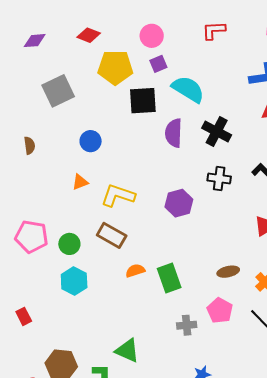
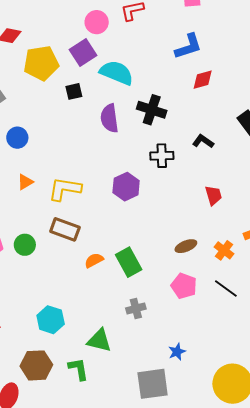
pink circle: (152, 36) -> (97, 22), moved
purple square: (158, 64) -> (83, 53), size x1.5
black square: (143, 101) -> (74, 91), size x0.6
blue circle: (91, 141) -> (17, 138), moved
cyan hexagon: (74, 281) -> (51, 320), moved
gray cross: (187, 325) -> (136, 309), moved

